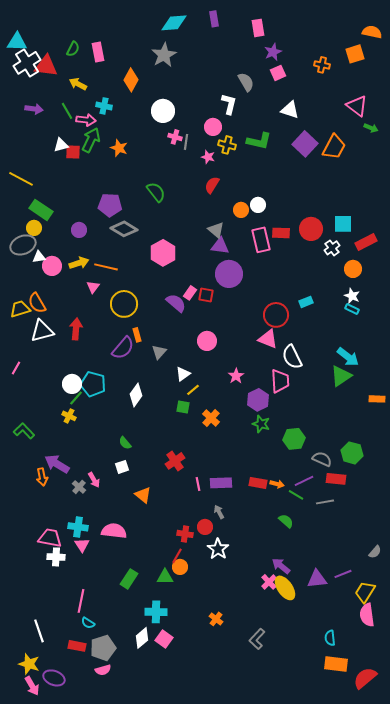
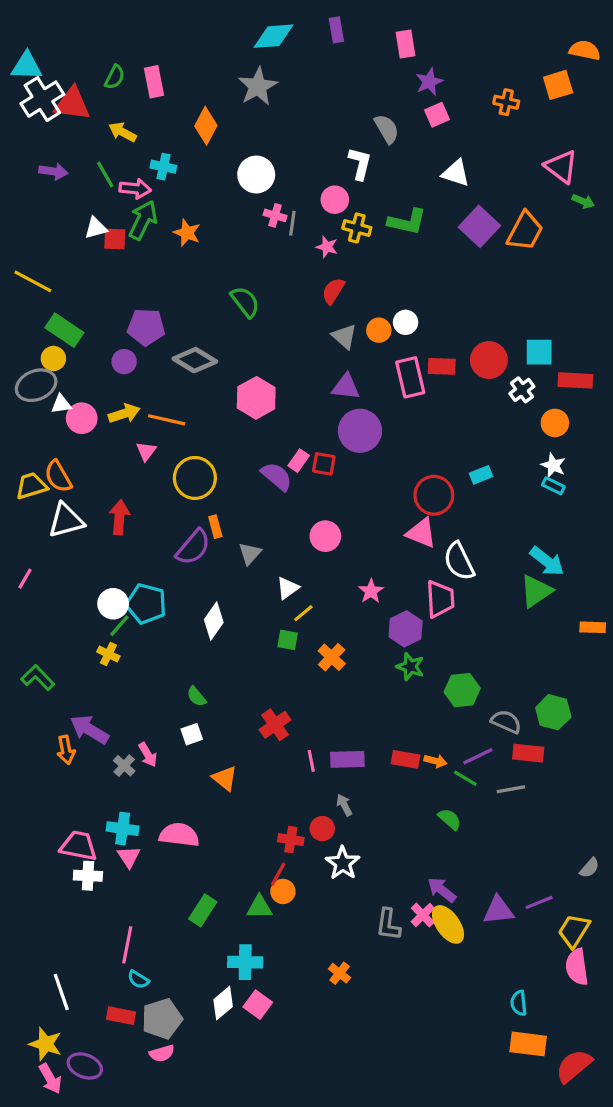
purple pentagon: (110, 205) -> (146, 327), moved
gray triangle: (216, 230) -> (344, 336), moved
red rectangle: (366, 242) -> (575, 380), turned 30
gray L-shape: (257, 639) -> (388, 924), moved, turned -35

